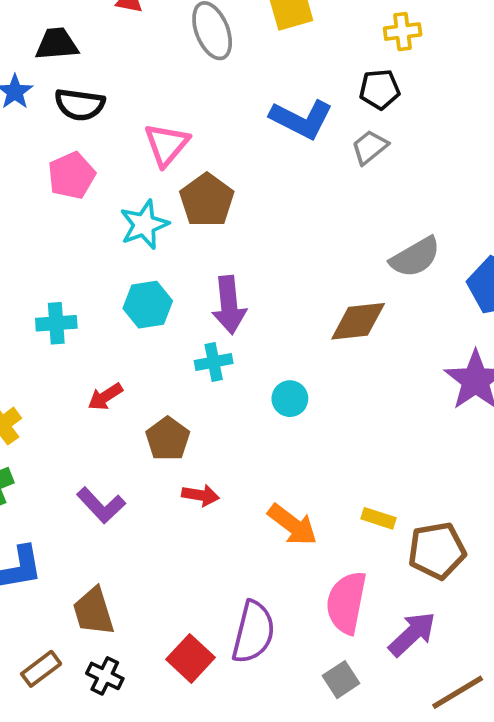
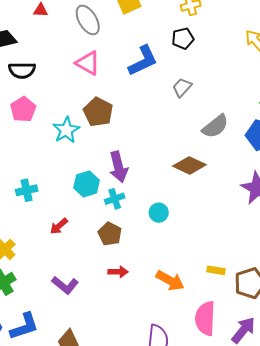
blue L-shape: (301, 119) -> (143, 61), turned -44
pink triangle: (167, 145) -> (88, 63), moved, turned -32
gray trapezoid: (370, 147) -> (182, 87), moved
cyan hexagon: (148, 305) -> (87, 184), moved
brown diamond: (358, 321) -> (189, 165), turned 40
brown pentagon: (168, 439) -> (110, 234), moved

